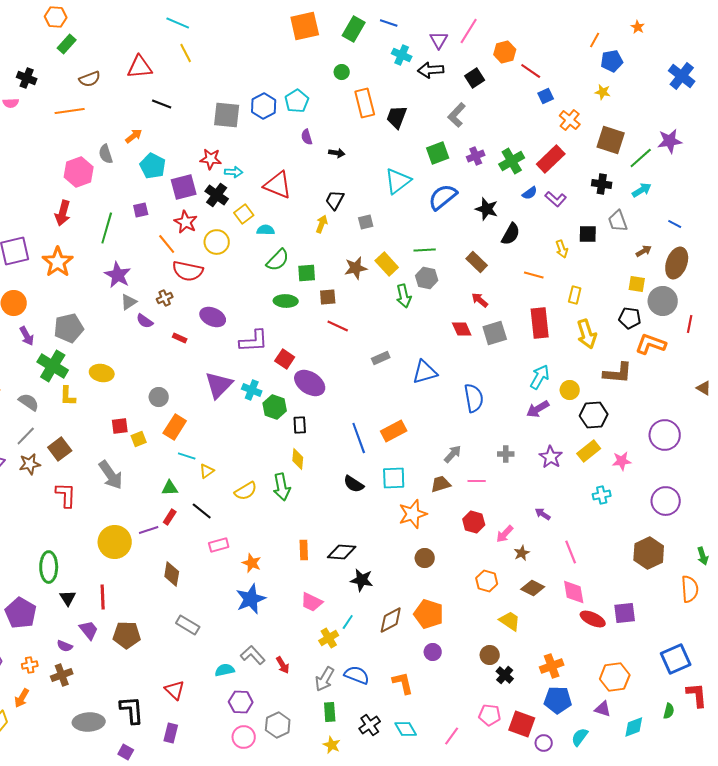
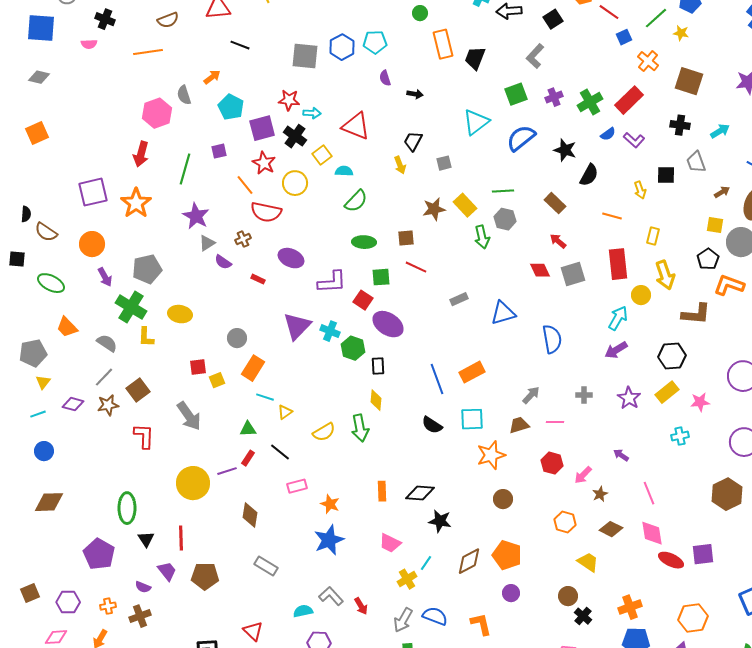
cyan pentagon: (297, 101) -> (375, 42), turned 30
green line: (641, 158) -> (656, 18), moved
yellow arrow: (322, 224) -> (400, 165), turned 138
green square: (307, 273) -> (381, 277), moved
black pentagon: (630, 318) -> (708, 259), turned 30
yellow circle: (570, 390) -> (641, 295), moved

